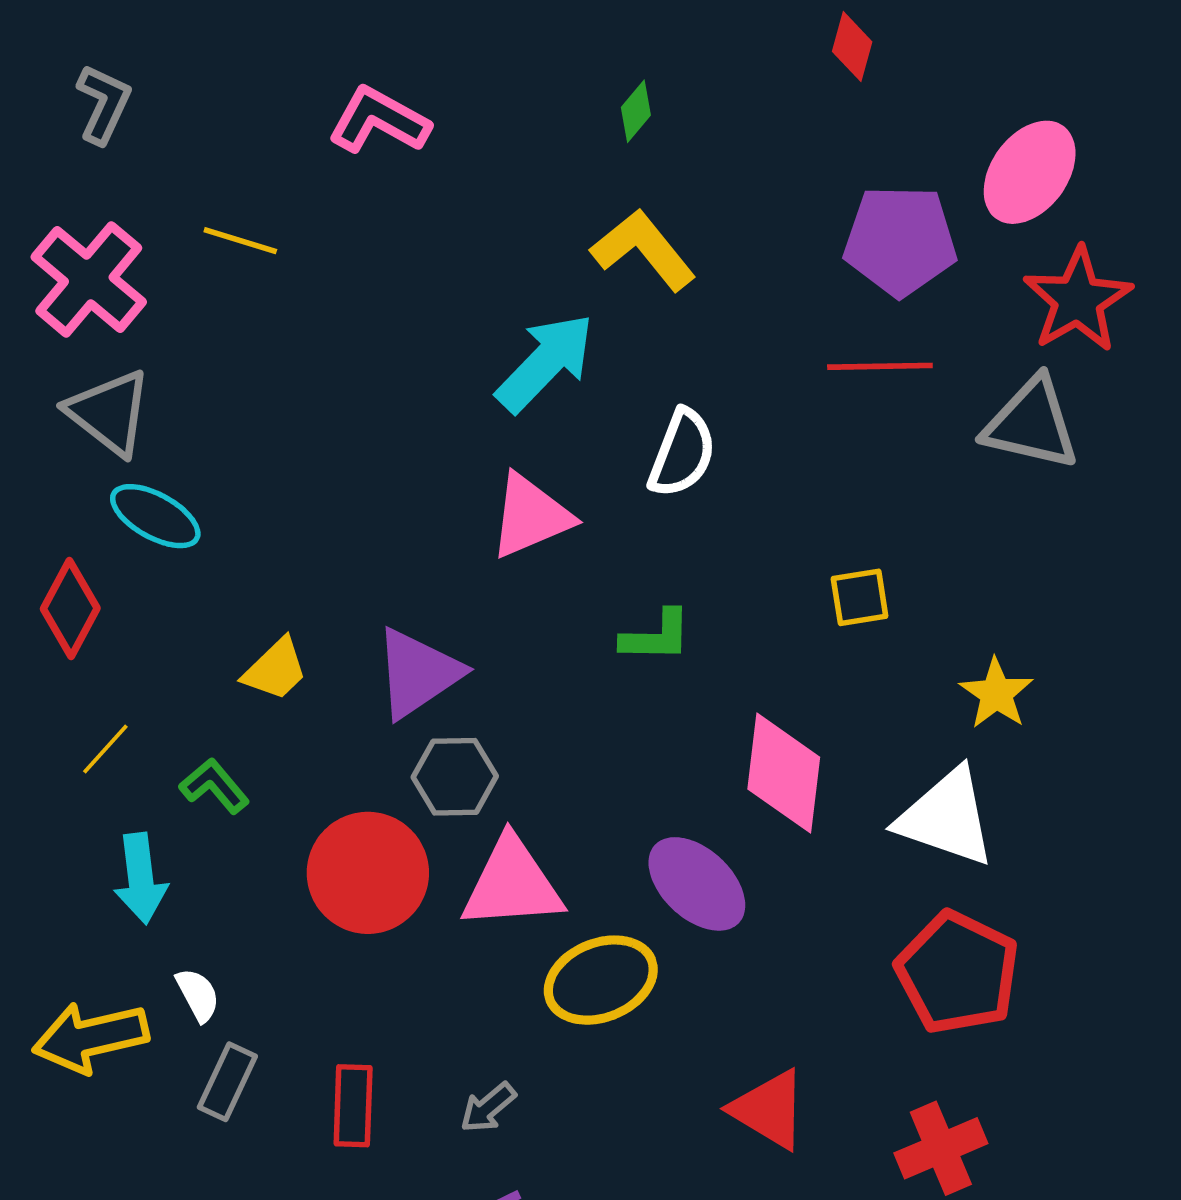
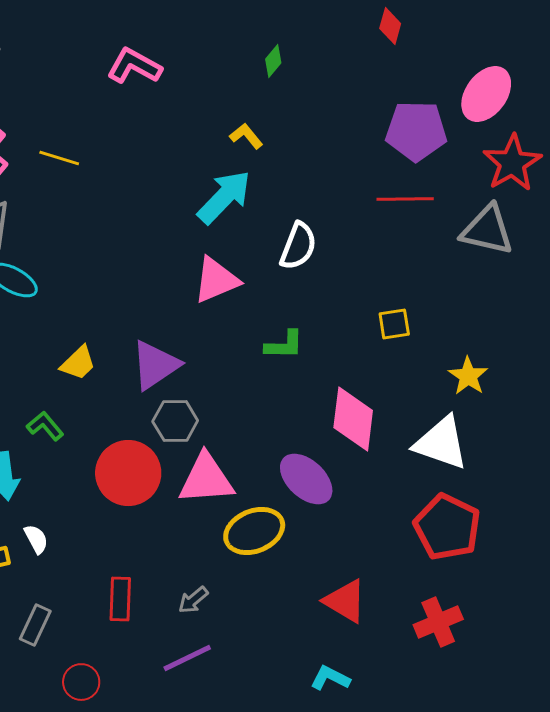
yellow line: (240, 241) -> (59, 158), moved
yellow L-shape: (643, 250) -> (246, 136), moved, size x0.6
gray rectangle: (227, 1082) -> (35, 625), moved

